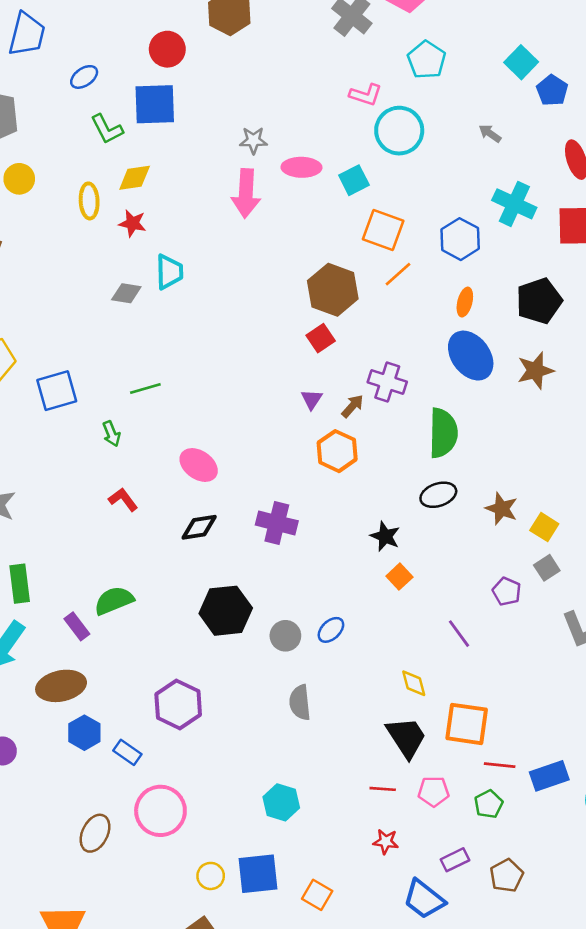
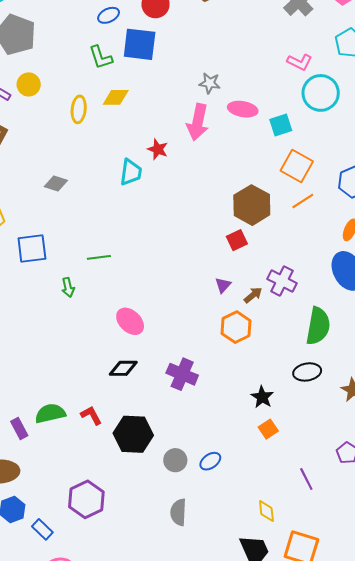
blue ellipse: (84, 77) -> (109, 15), moved
red star: (132, 223) -> (158, 149), moved
gray diamond: (126, 293) -> (56, 183), moved
red L-shape: (123, 500) -> (91, 415), moved

